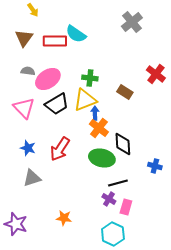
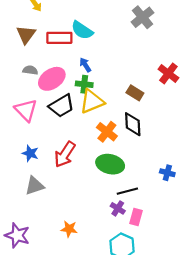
green cross: (90, 78) -> (84, 84), moved
blue arrow: (95, 113) -> (85, 65), moved, turned -32
black diamond: (123, 144) -> (133, 124), moved

